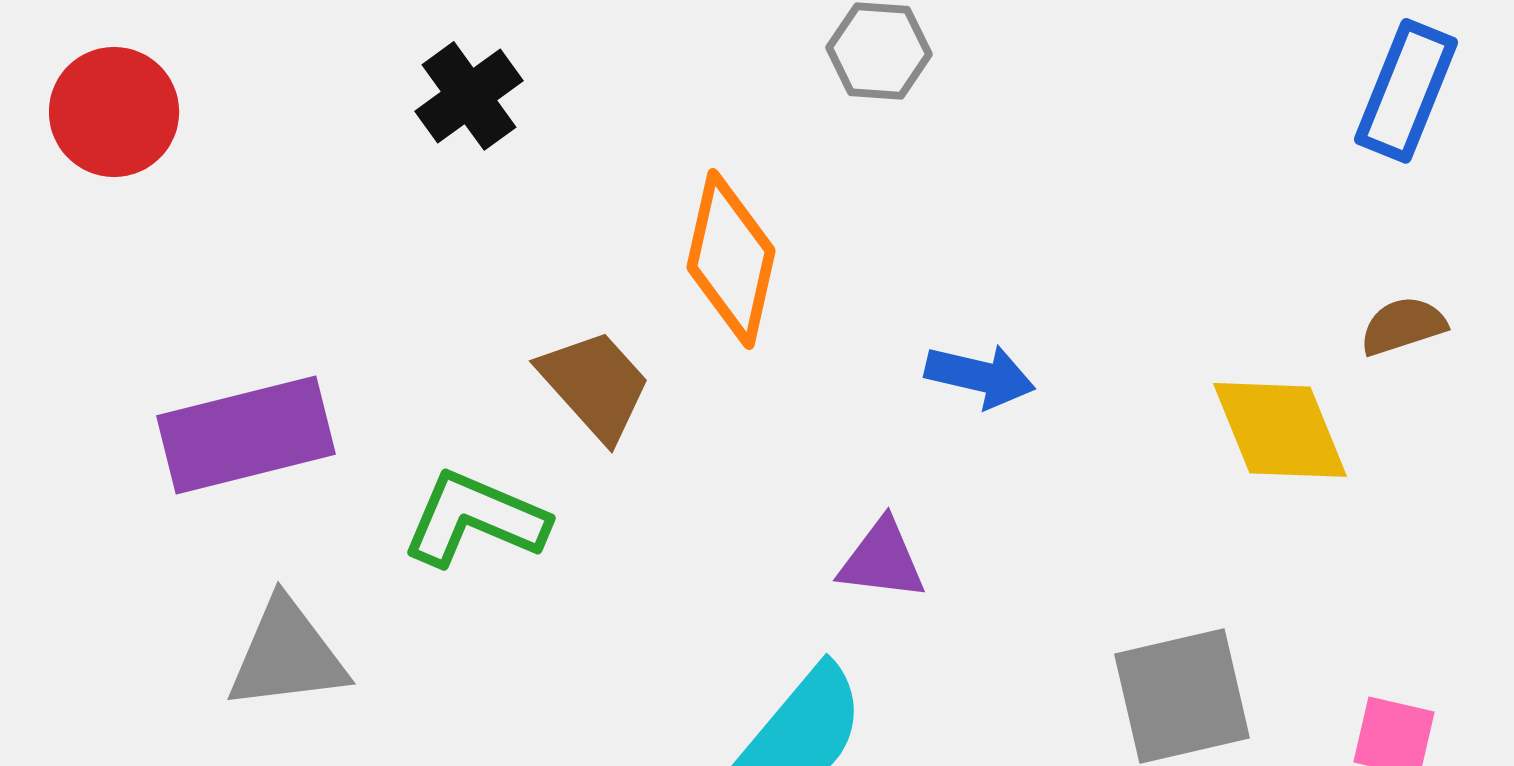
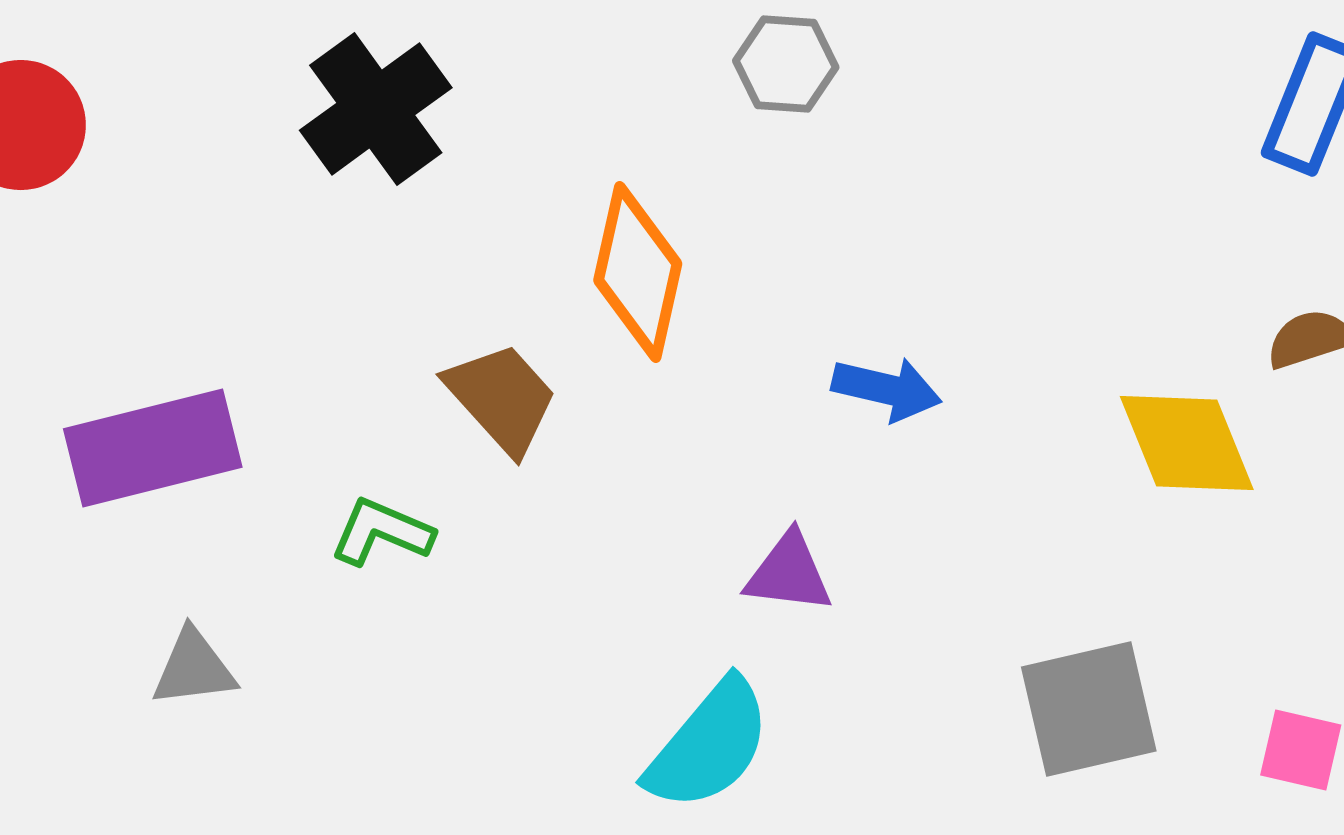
black cross: (469, 96) -> (376, 109), size x1.4
green L-shape: (475, 519) -> (382, 532), size x0.7
gray triangle: (287, 655) -> (194, 668), size x0.7

